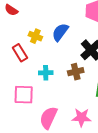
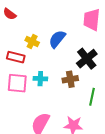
red rectangle: (20, 53) -> (16, 57), turned -48
pink square: (24, 95) -> (17, 83), moved

